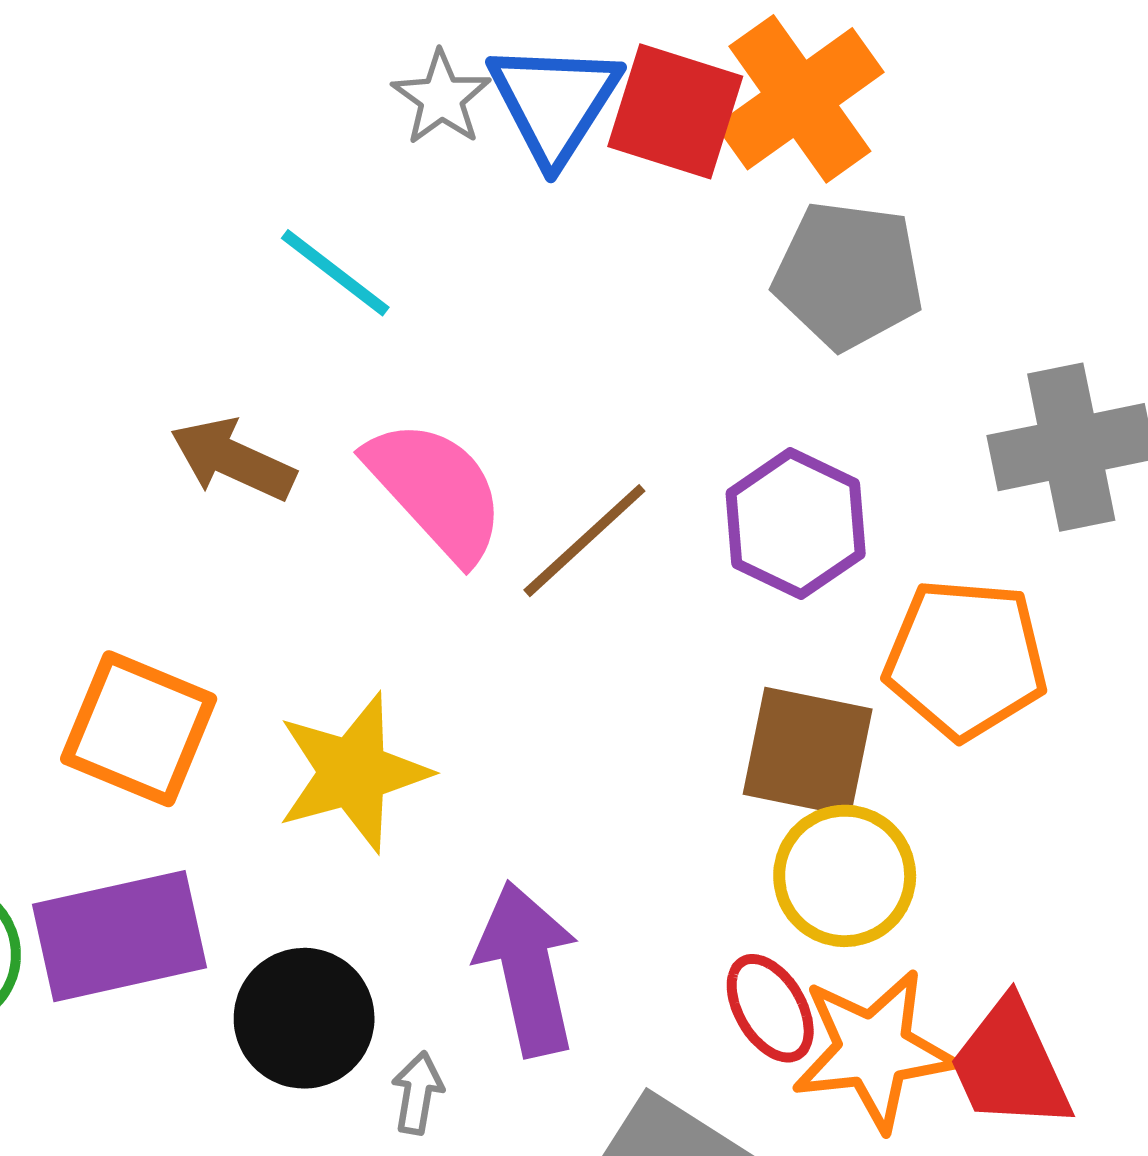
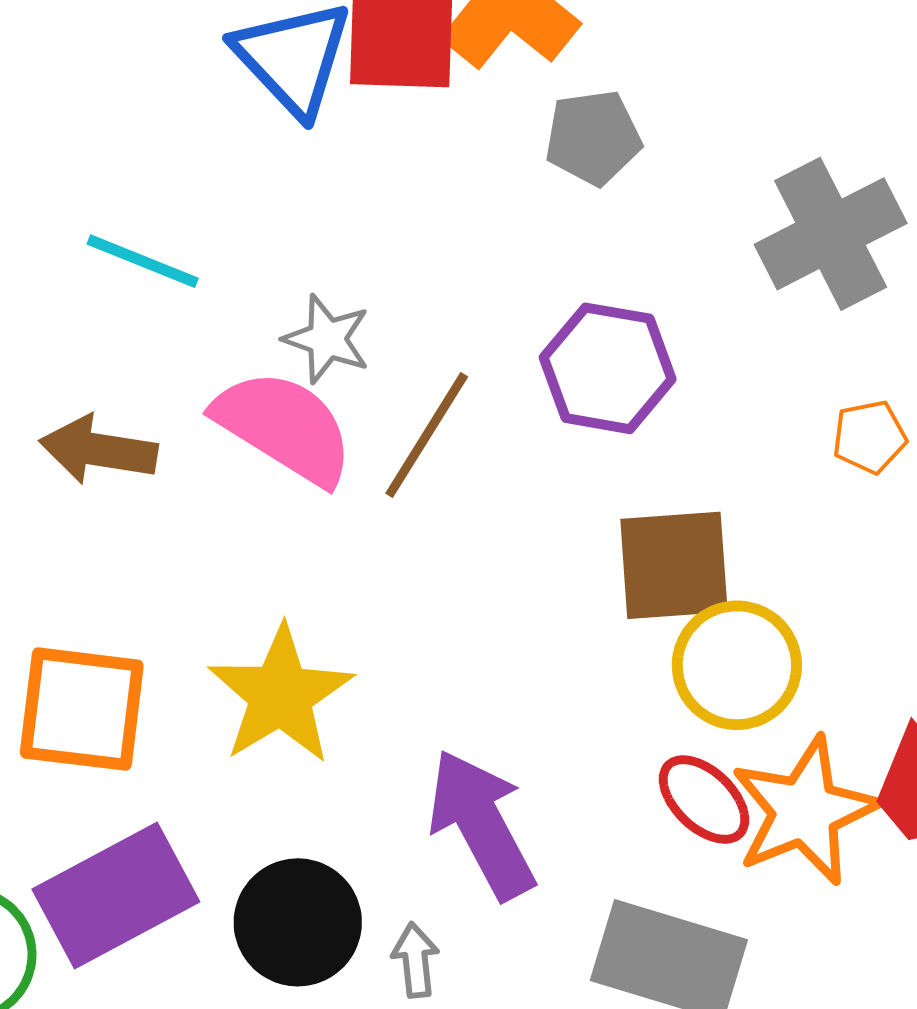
gray star: (441, 98) -> (327, 339), moved
gray pentagon: (848, 275) -> (593, 138), size x0.7
orange pentagon: (966, 659) -> (869, 437), moved, size x0.5

